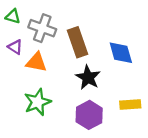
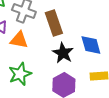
blue diamond: (121, 53) -> (91, 45), moved

